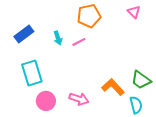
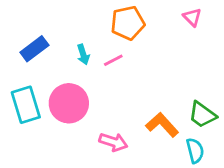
cyan rectangle: (32, 73) -> (26, 105), moved
pink circle: (46, 101) -> (69, 103), moved, size x1.4

